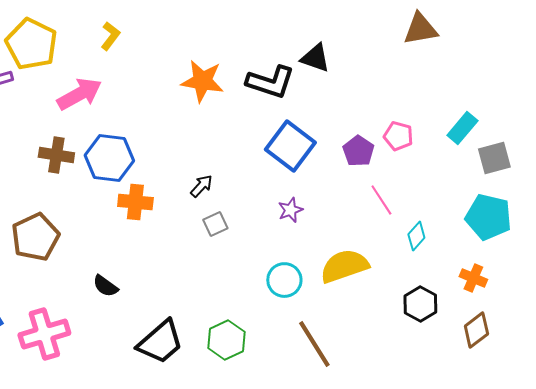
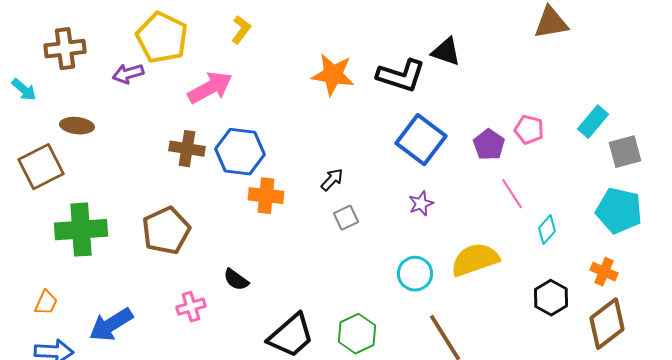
brown diamond: (476, 330) -> (607, 324), size x1.4
pink cross: (44, 334) -> (191, 307), moved, size x0.6

